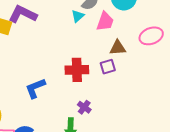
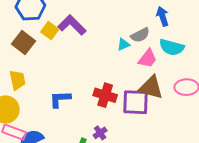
brown triangle: (118, 48) -> (151, 87), size x1.5
purple square: (108, 67) -> (135, 102), size x1.8

